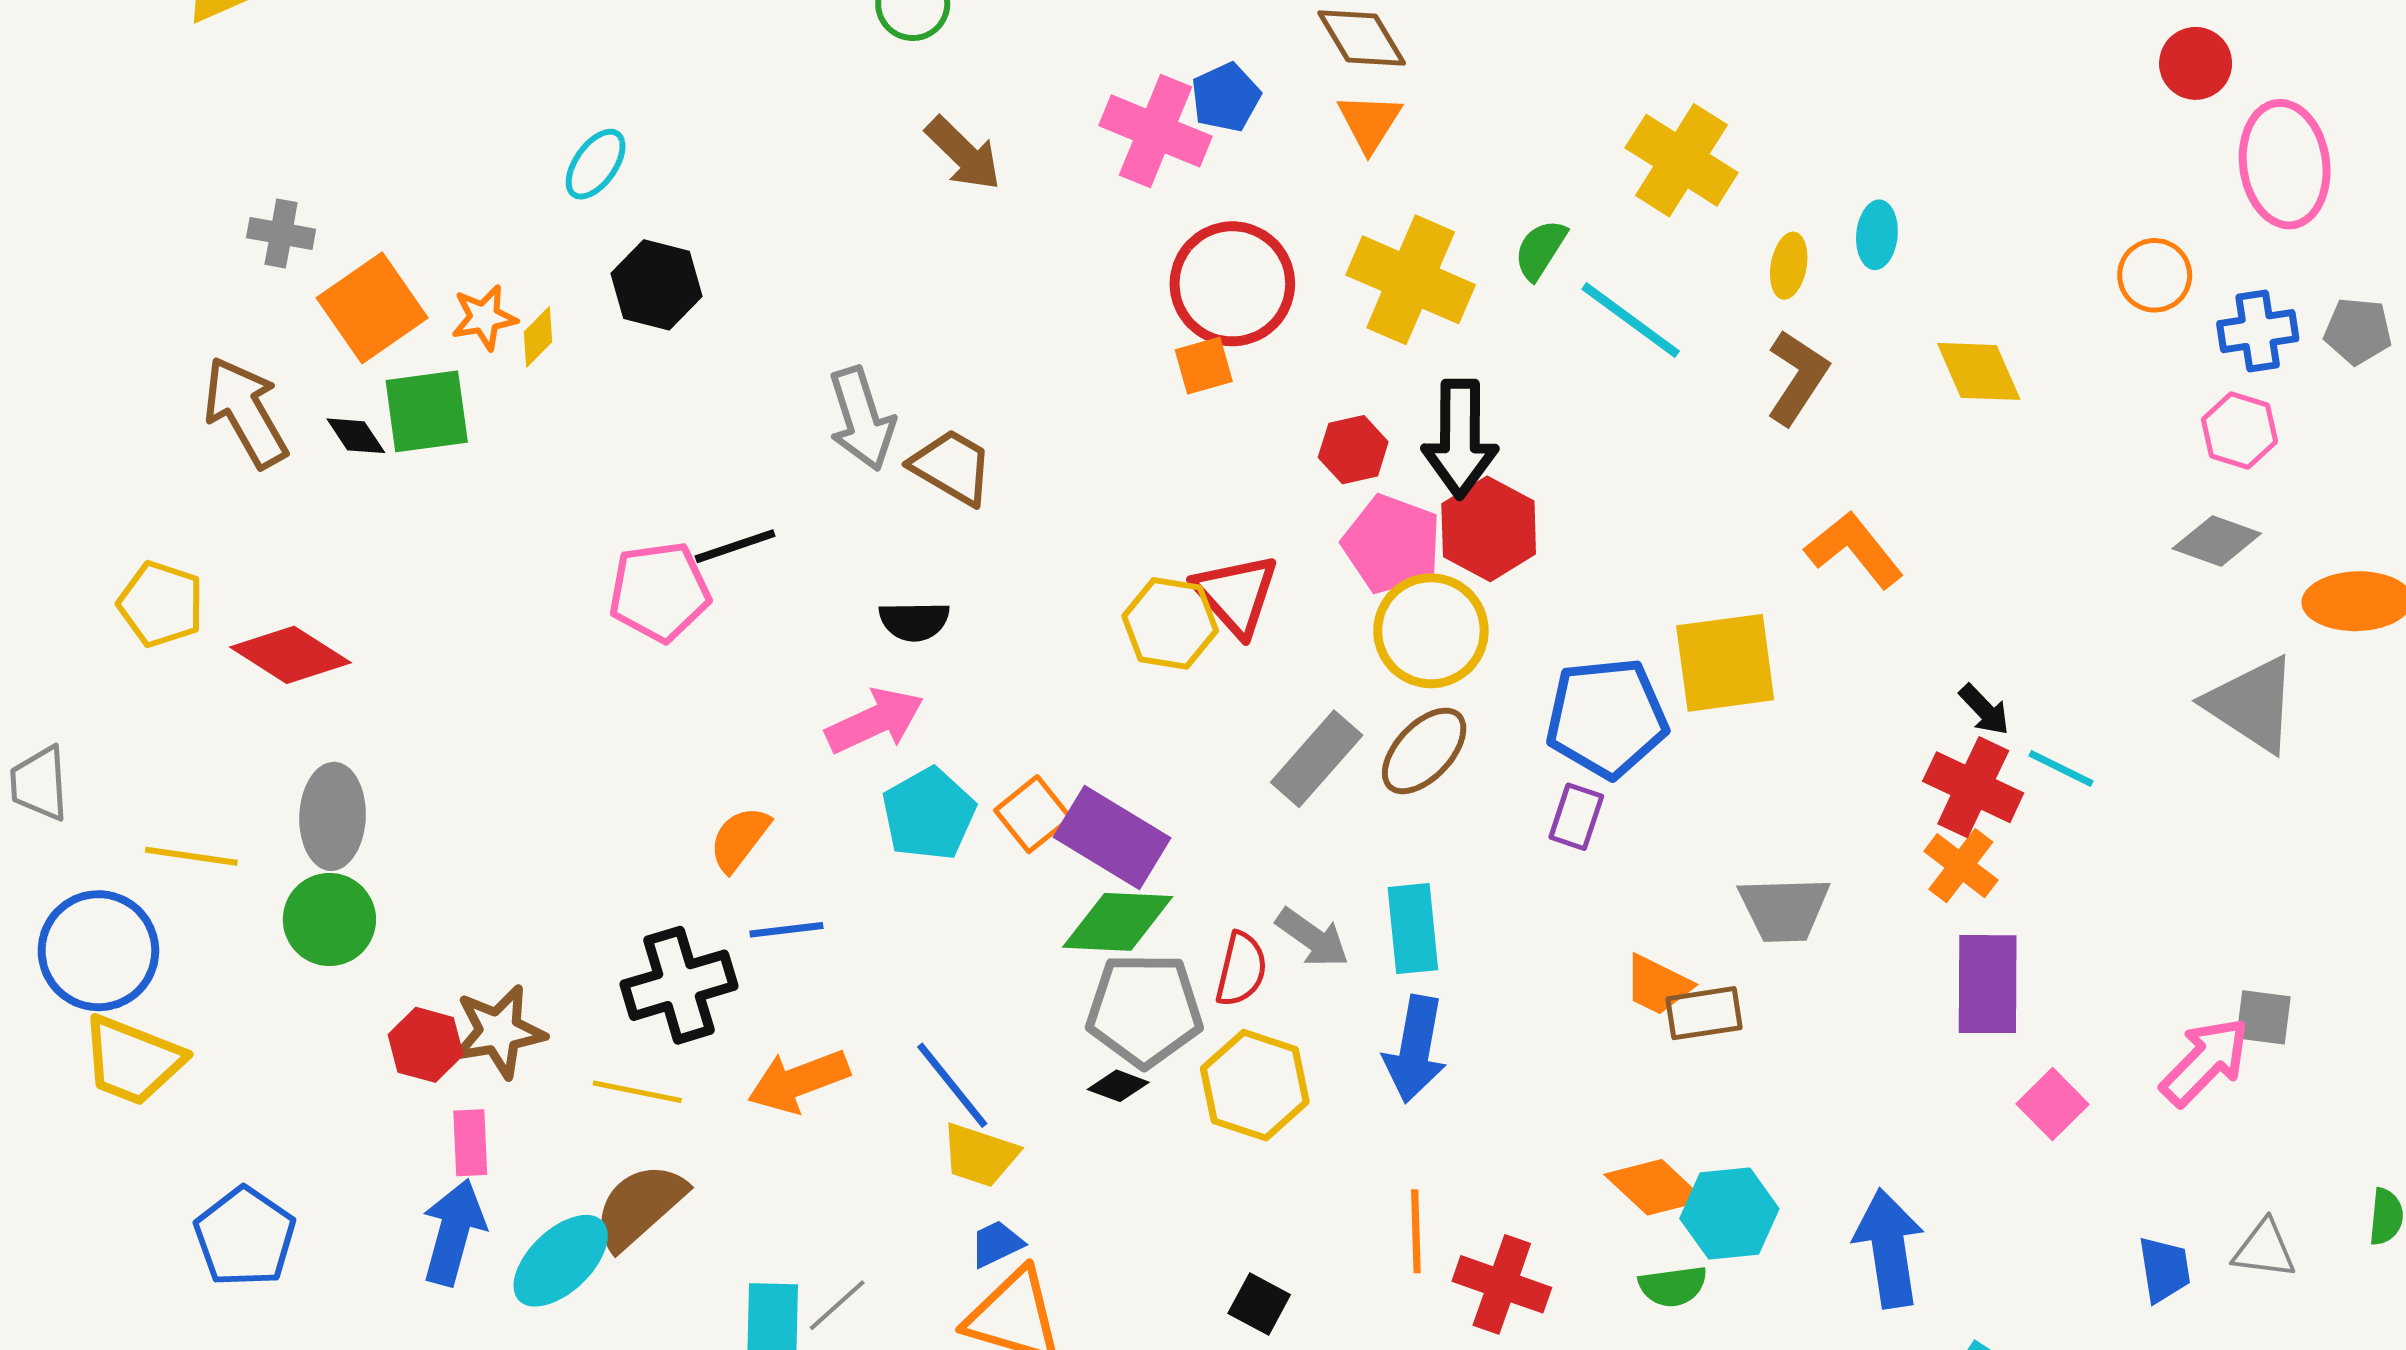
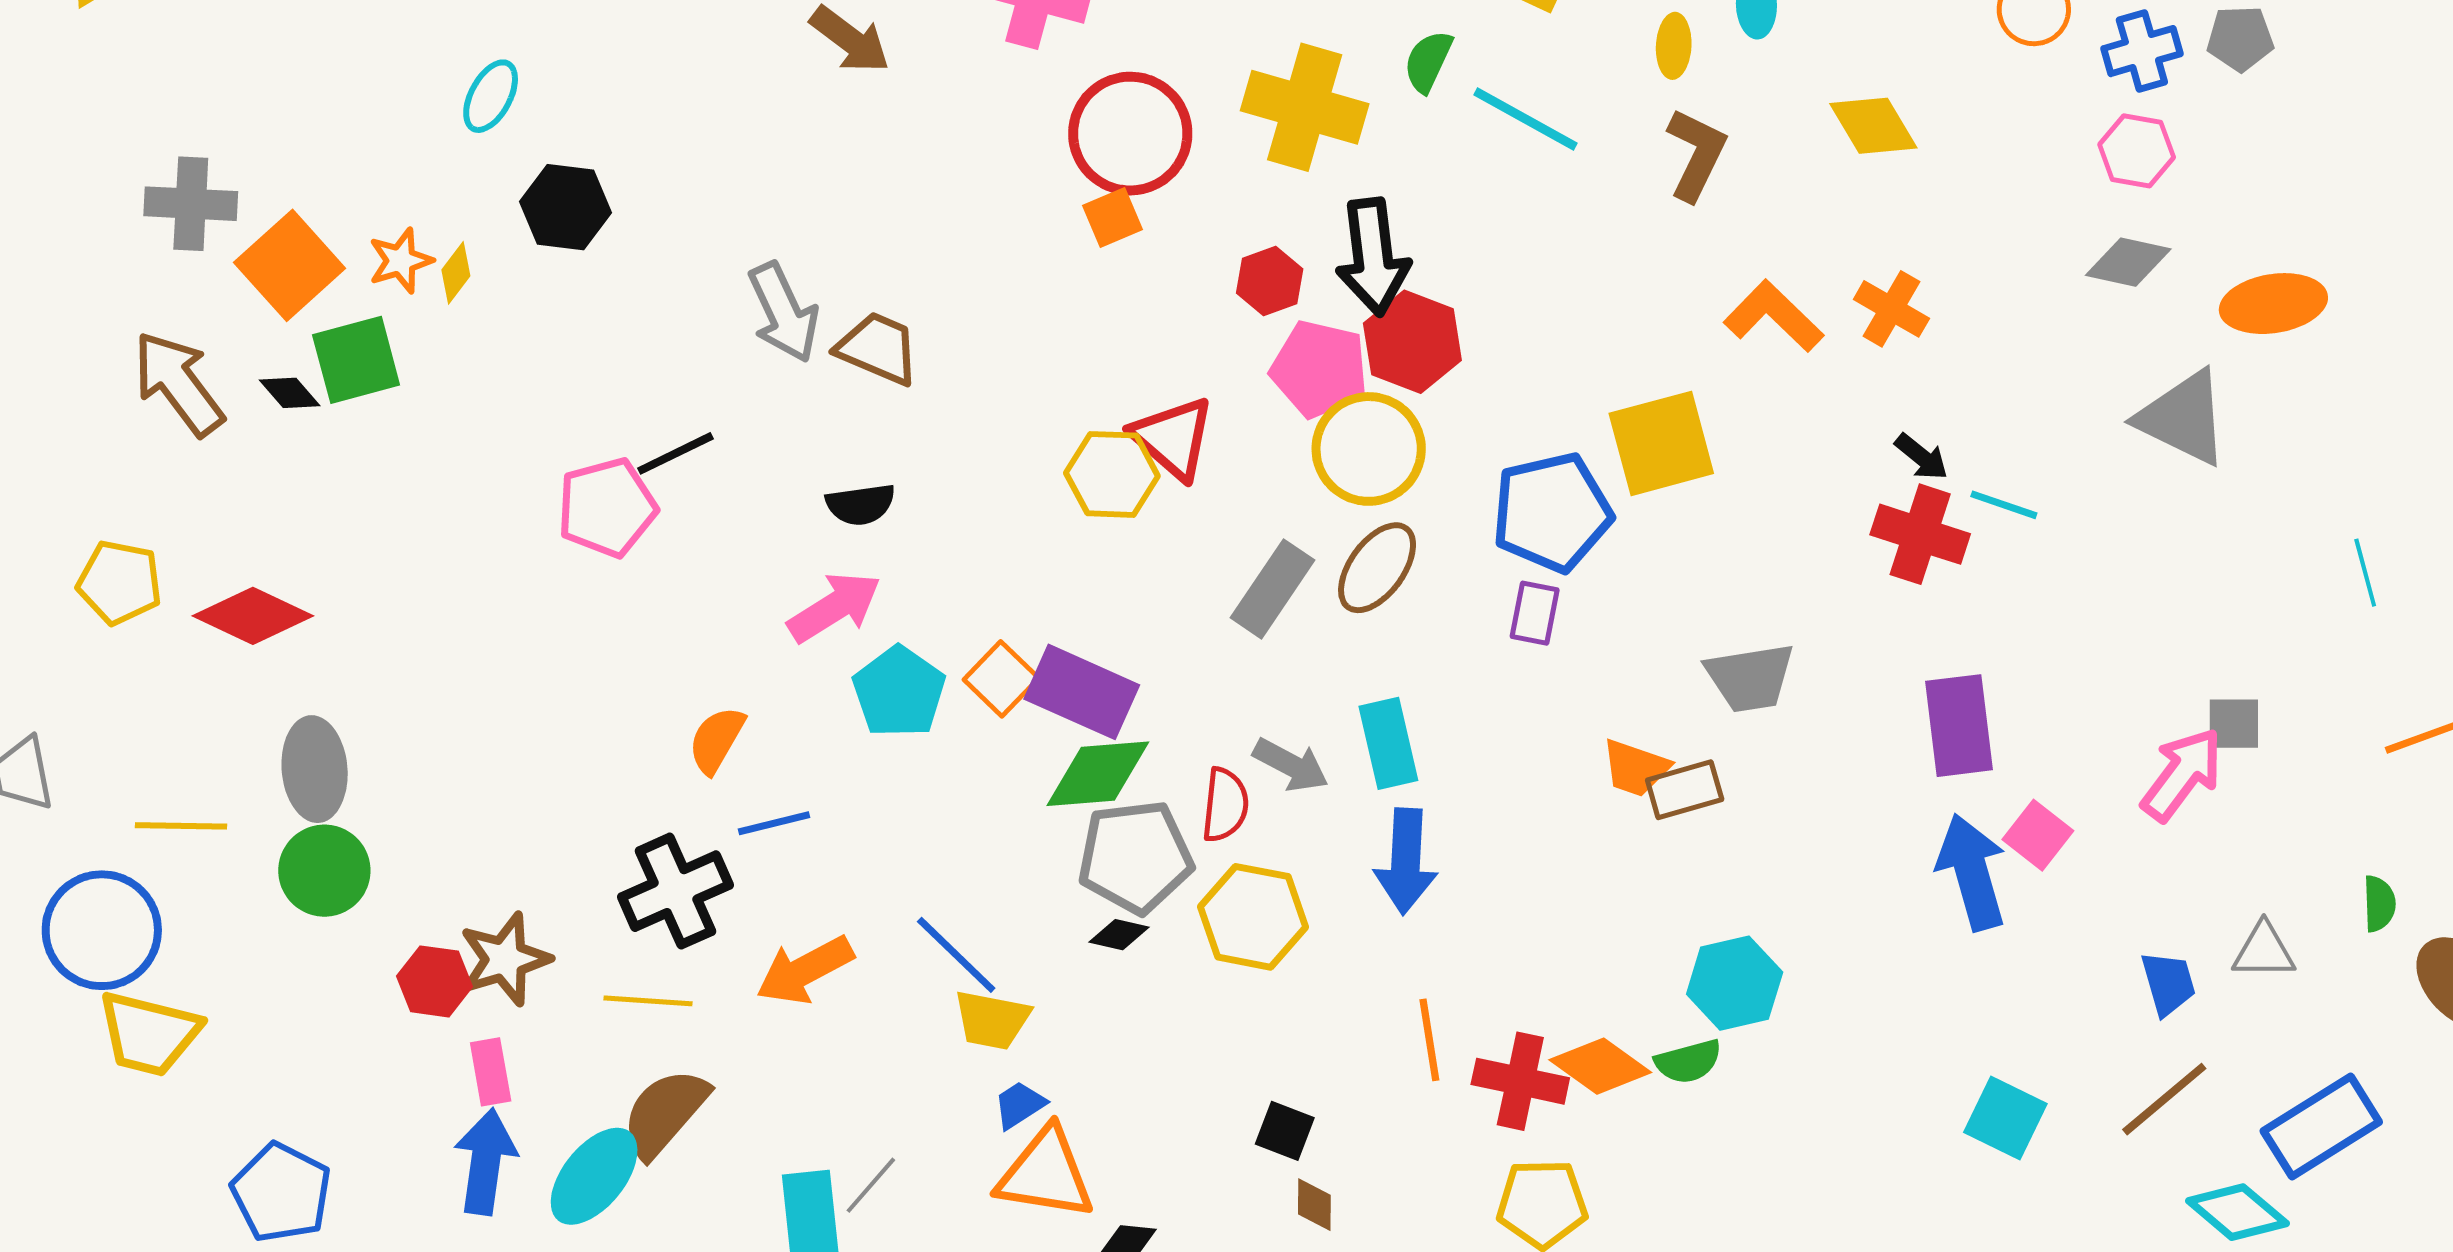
gray cross: (281, 233) -> (191, 204), size x1.4
orange cross: (1961, 866) -> (1891, 309), moved
orange diamond: (1655, 1187) -> (1600, 1066), moved
blue arrow: (1889, 1248) -> (1972, 872), moved

